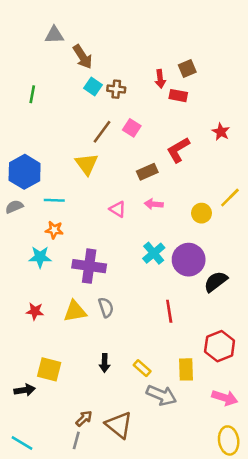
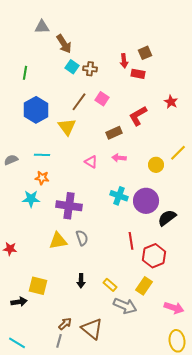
blue hexagon: (25, 172) -> (36, 110), moved
cyan cross: (154, 253) -> (119, 196), turned -30
red star: (35, 311) -> (10, 249), moved
red hexagon: (220, 346) -> (154, 256), moved
yellow rectangle: (186, 369) -> (144, 286), turned 36

